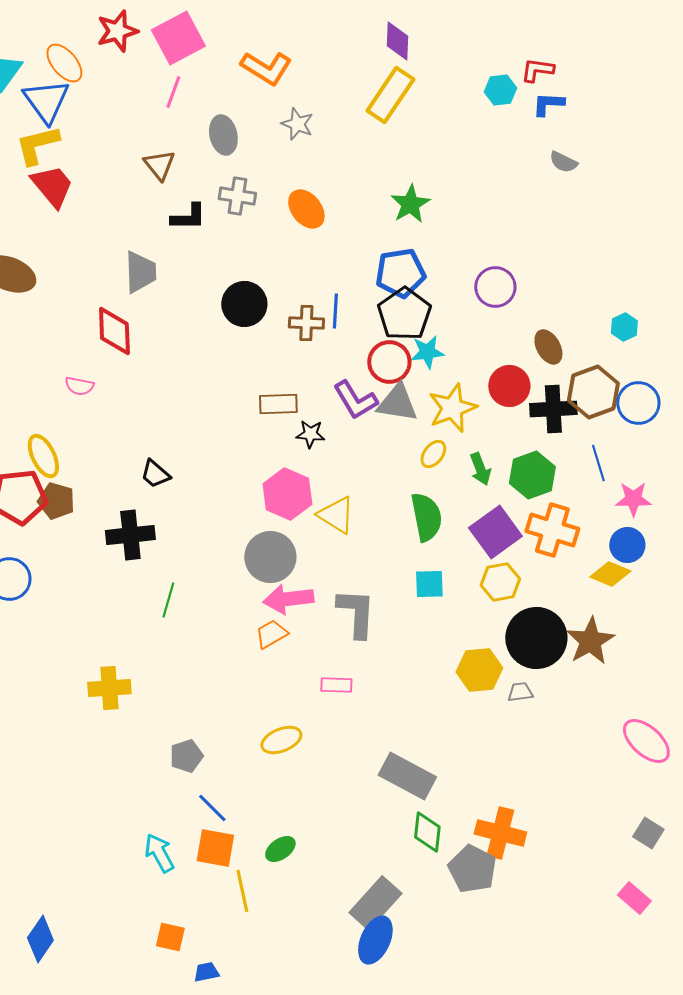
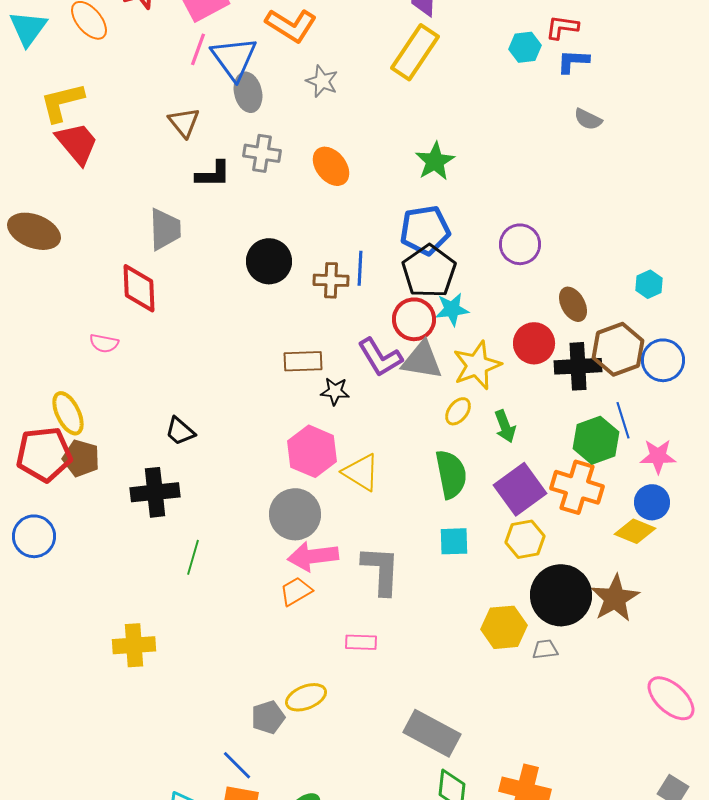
blue triangle: (46, 101) -> (234, 58), moved
green hexagon: (532, 475) -> (596, 440), moved
gray pentagon: (186, 756) -> (268, 717), moved

